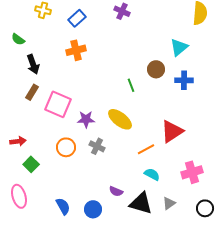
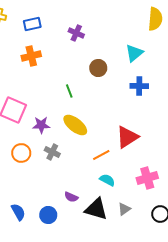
purple cross: (122, 11) -> (76, 33), moved
blue rectangle: (77, 18) -> (32, 24), turned 30
brown circle: (156, 69) -> (98, 68), moved
green line: (131, 85) -> (69, 91), moved

